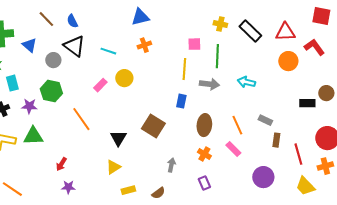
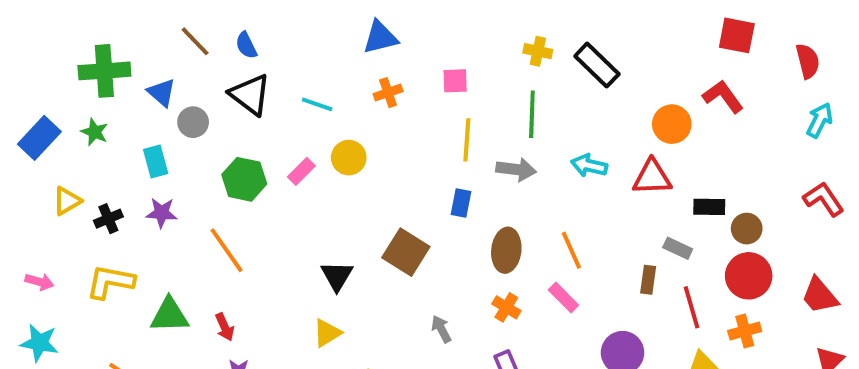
red triangle: (285, 32) -> (652, 177), moved
pink square: (194, 44) -> (455, 81), moved
gray circle: (53, 60) -> (193, 122), moved
cyan rectangle: (12, 83) -> (156, 162), moved
green hexagon: (51, 91) -> (244, 179), moved
brown circle: (326, 93) -> (747, 229), moved
orange line: (81, 119) -> (227, 250), moved
gray rectangle: (265, 120) -> (678, 248), moved
green triangle: (33, 136) -> (169, 315), moved
red arrow: (61, 164) -> (225, 327), turned -56
gray arrow: (171, 165) -> (441, 329), turned -40

